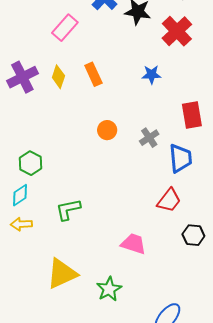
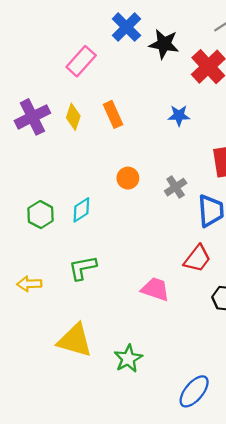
cyan diamond: (20, 195) -> (81, 210), moved
pink trapezoid: (134, 244) -> (155, 289), moved
yellow triangle: (62, 274) -> (75, 340), turned 40

